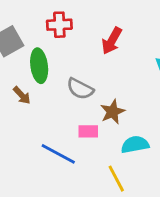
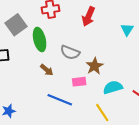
brown arrow: (22, 95) -> (47, 70), moved

